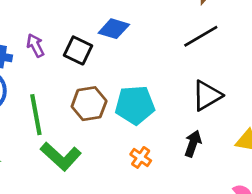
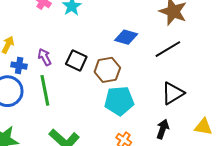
blue diamond: (114, 29) -> (126, 37), moved
brown hexagon: (89, 104) -> (107, 70), moved
green line: (36, 115) -> (45, 90), moved

